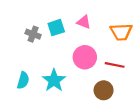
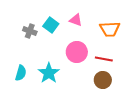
cyan square: (56, 28) -> (51, 25), turned -35
brown circle: (104, 90) -> (103, 80), moved

